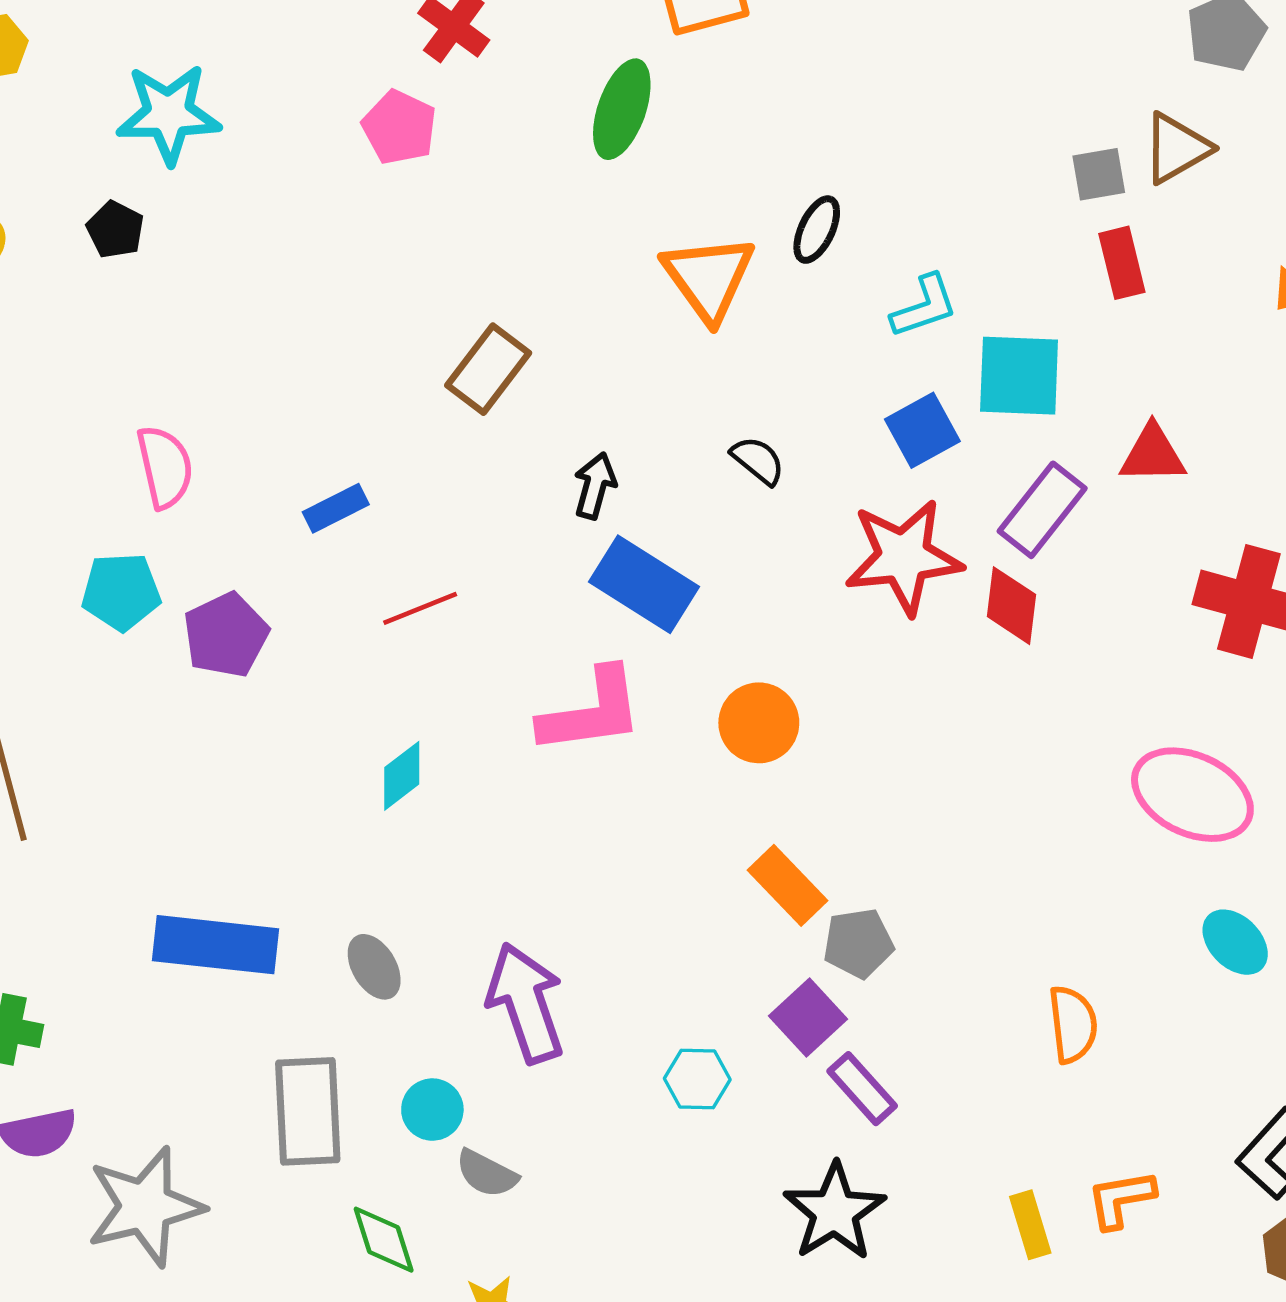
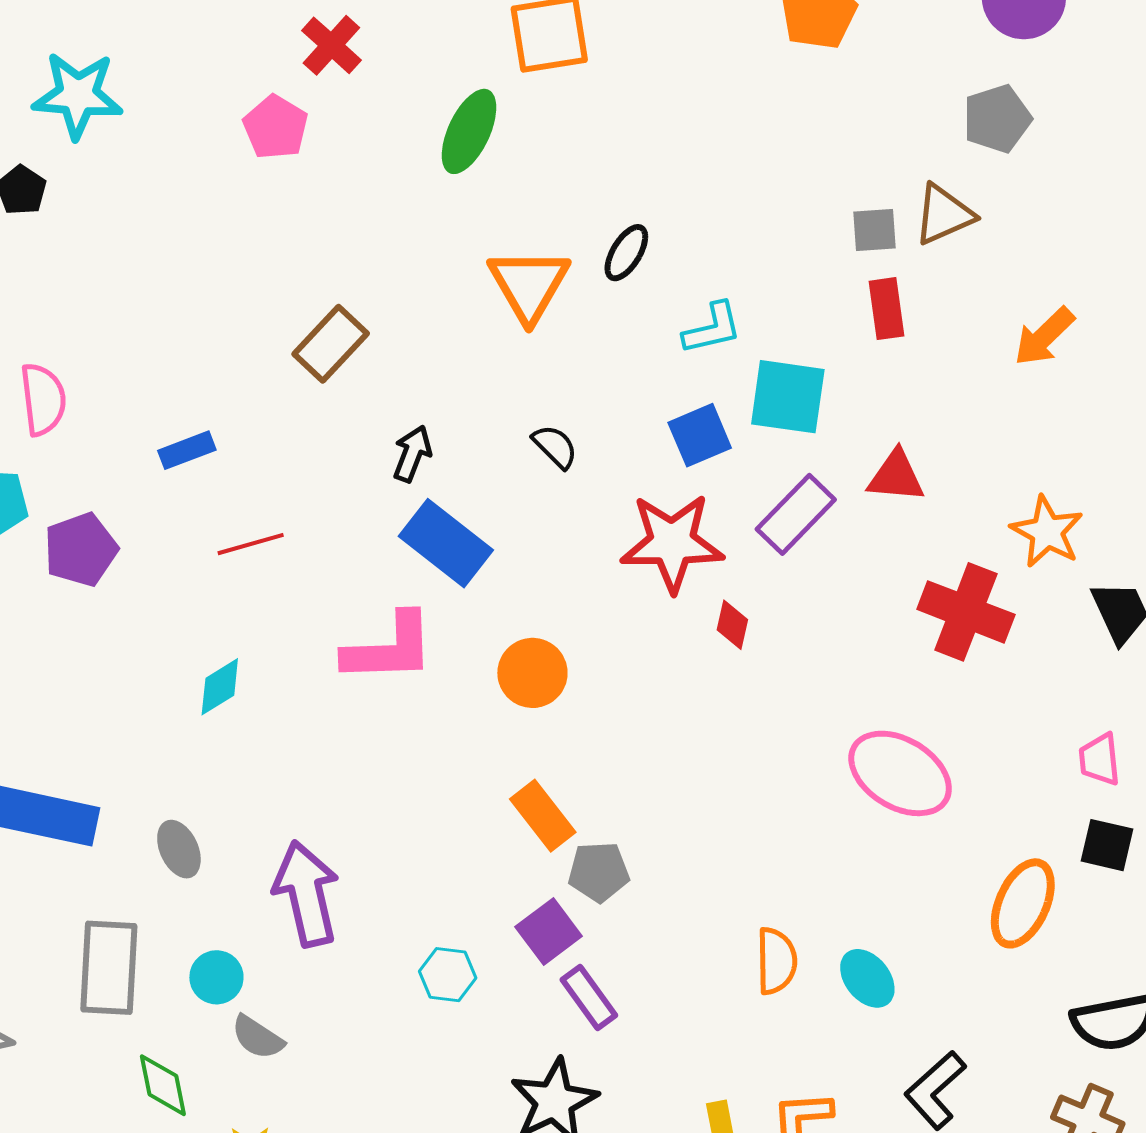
red diamond: (1011, 606) -> (732, 625), moved, size x0.7
cyan ellipse: (1235, 942) -> (867, 978), moved

